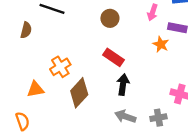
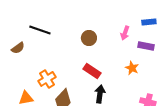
brown semicircle: (26, 30) -> (18, 48), turned 40
orange star: (161, 44) -> (132, 68), moved

